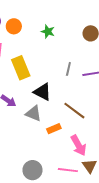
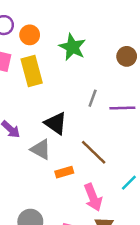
green star: (48, 31) -> (72, 47), size x1.5
yellow rectangle: (21, 68) -> (32, 71), moved

